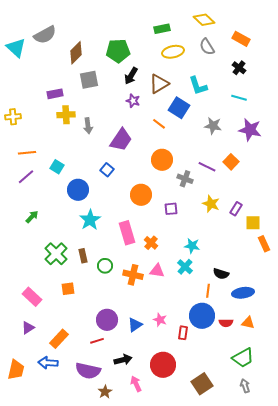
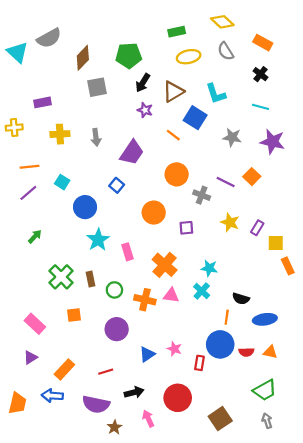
purple rectangle: (55, 94) -> (43, 102), moved
yellow cross: (66, 115) -> (60, 134), moved
pink rectangle: (127, 233) -> (128, 252), moved, size x0.7
orange cross: (151, 243) -> (165, 265), size x1.6
purple circle: (107, 320) -> (117, 329), moved

